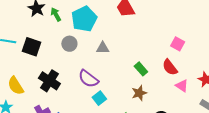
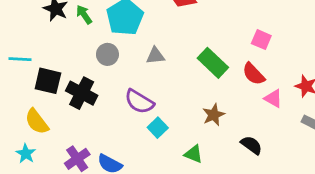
black square: (32, 47) -> (48, 81), moved
green rectangle: (141, 69) -> (213, 63), moved, size x1.5
black cross: (49, 81) -> (82, 93), moved

